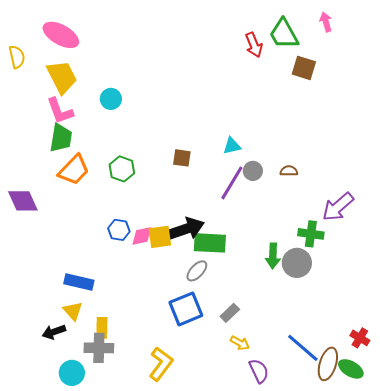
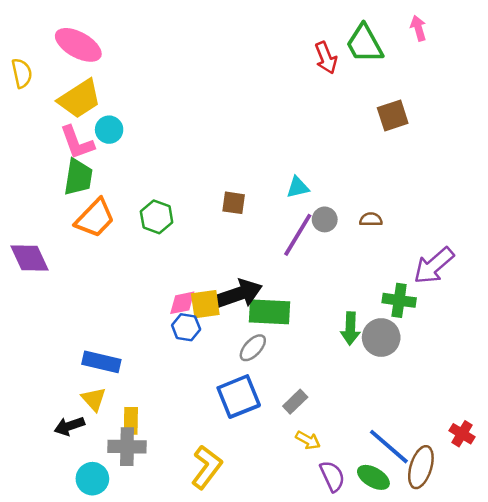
brown square: (304, 68) -> (393, 115), moved, turned -35
yellow trapezoid: (62, 77) -> (80, 99), turned 84
cyan circle: (111, 99) -> (109, 130), moved
blue hexagon: (119, 230) -> (186, 327), moved
green ellipse: (351, 369) -> (373, 477), moved

